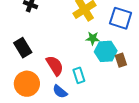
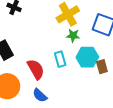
green star: (93, 38) -> (73, 36), moved
cyan rectangle: (79, 75) -> (60, 59), moved

